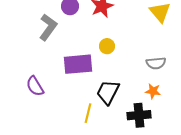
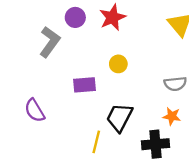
purple rectangle: (78, 64) -> (85, 85), size x0.7

